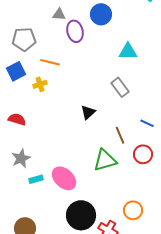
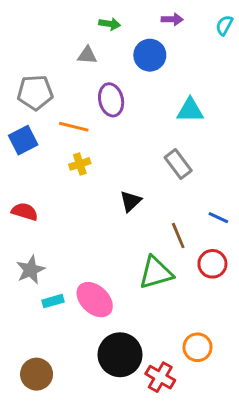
purple ellipse: (75, 31) -> (111, 100), moved
yellow cross: (40, 84) -> (80, 164), moved

